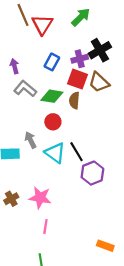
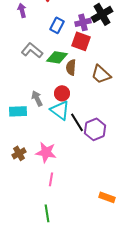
purple arrow: (14, 66) -> (22, 10), moved
brown trapezoid: (99, 82) -> (101, 74), moved
brown semicircle: (74, 100) -> (71, 67), moved
red circle: (53, 122) -> (62, 93), moved
black line: (76, 152) -> (77, 122), moved

